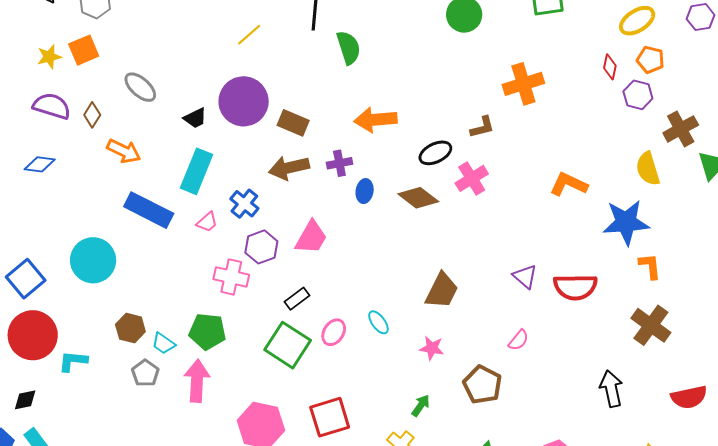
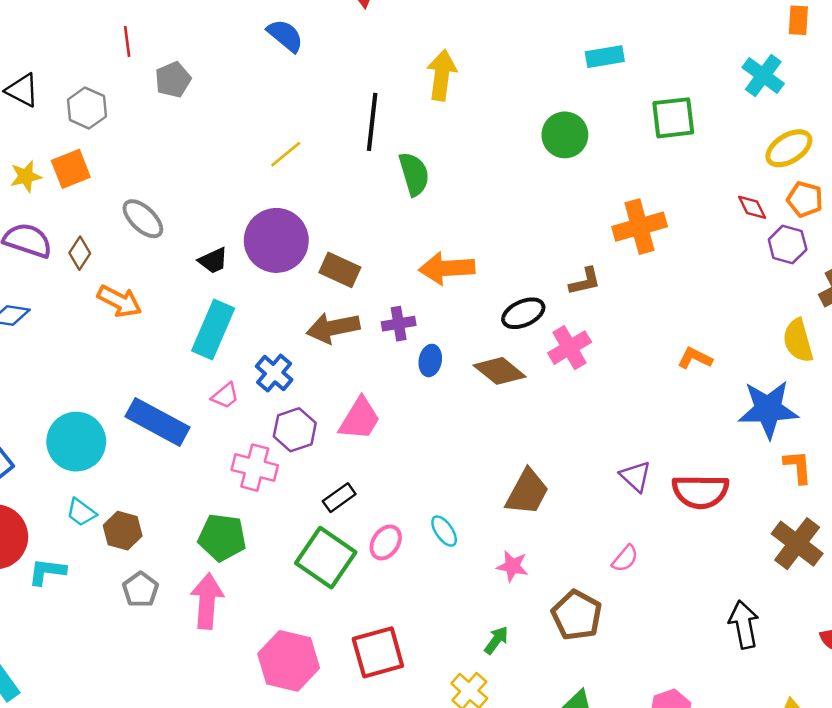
red diamond: (610, 67) -> (752, 207), turned -40
orange L-shape: (569, 184) -> (695, 358), size x0.7
blue rectangle: (149, 210) -> (158, 422), moved
cyan trapezoid: (163, 343) -> (81, 512), moved

